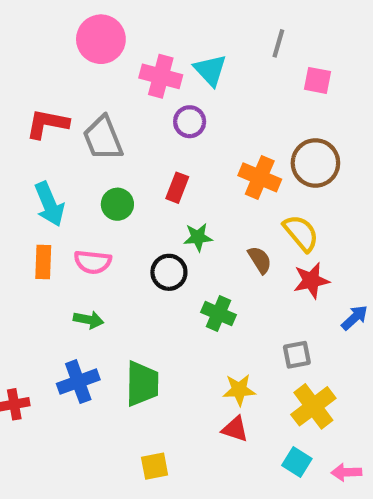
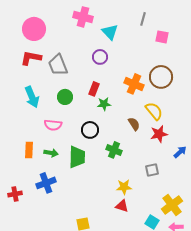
pink circle: (101, 39) -> (34, 29), moved
pink cross: (161, 76) -> (83, 17), moved
green star: (198, 237) -> (104, 104), moved
orange rectangle: (43, 262) -> (29, 150), moved
green trapezoid: (142, 384) -> (77, 157), moved
yellow cross: (313, 406) -> (172, 205), moved

